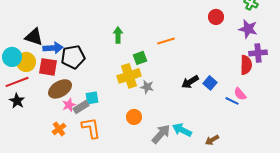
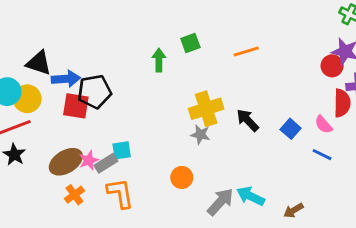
red circle: (216, 17) -> (332, 66), moved
orange line: (166, 41) -> (246, 52), moved
green square: (140, 58) -> (190, 43), moved
red square: (48, 67) -> (76, 106), moved
yellow cross: (129, 76) -> (206, 109), moved
black arrow: (190, 82) -> (248, 120), moved, turned 78
brown ellipse: (60, 89) -> (66, 162), moved
pink semicircle: (240, 94) -> (323, 125), moved

